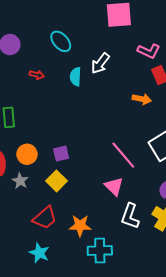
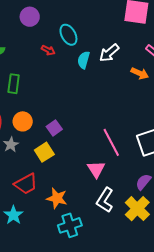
cyan ellipse: (61, 41) -> (68, 35), moved
orange arrow: (142, 99) -> (140, 73), moved
purple square: (61, 154) -> (54, 128), turned -35
cyan cross: (100, 251) -> (70, 225), turned -30

